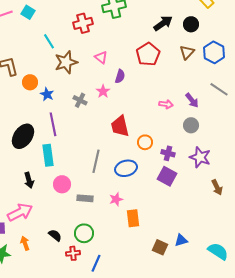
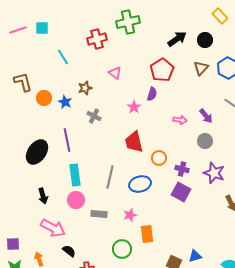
cyan square: (28, 12) -> (42, 28), turned -32
brown star: (66, 62) -> (85, 88), moved, size x0.6
purple semicircle: (120, 76) -> (152, 94), moved
pink star: (103, 91) -> (134, 107), moved
blue star: (47, 94) -> (65, 102), moved
cyan rectangle: (48, 155) -> (75, 175), moved
pink arrow: (20, 212) -> (53, 228), moved, turned 55
green circle: (84, 233) -> (122, 249), moved

